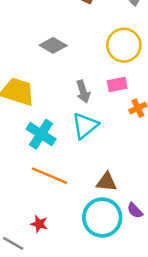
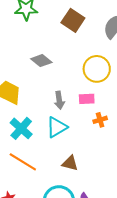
brown triangle: (107, 182) -> (70, 163), moved

